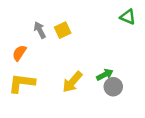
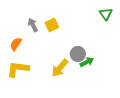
green triangle: (128, 17) -> (106, 14), turned 32
gray circle: (113, 87) -> (78, 54), moved

